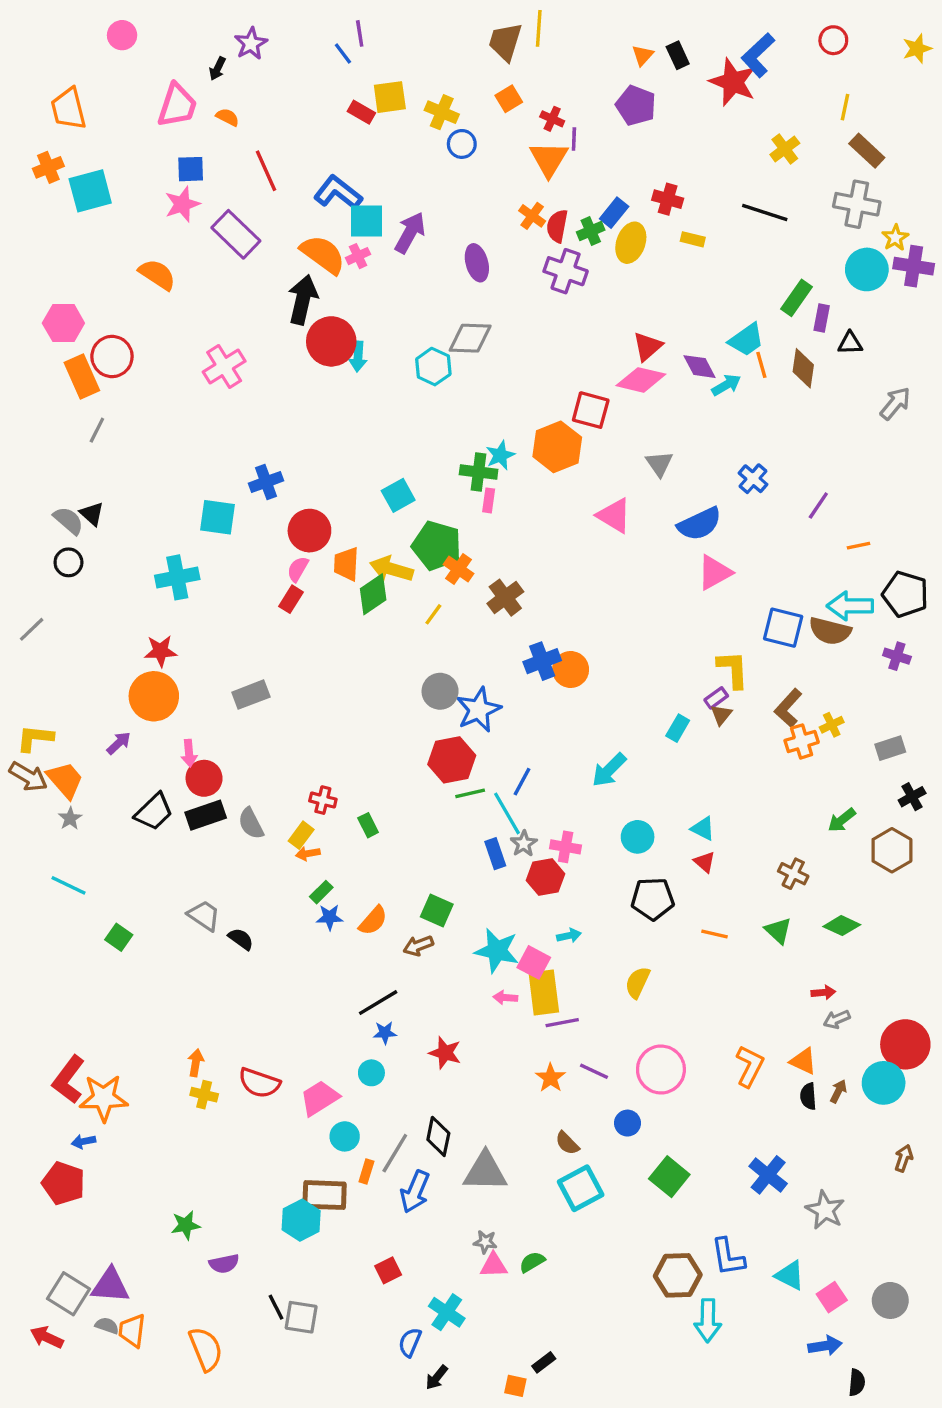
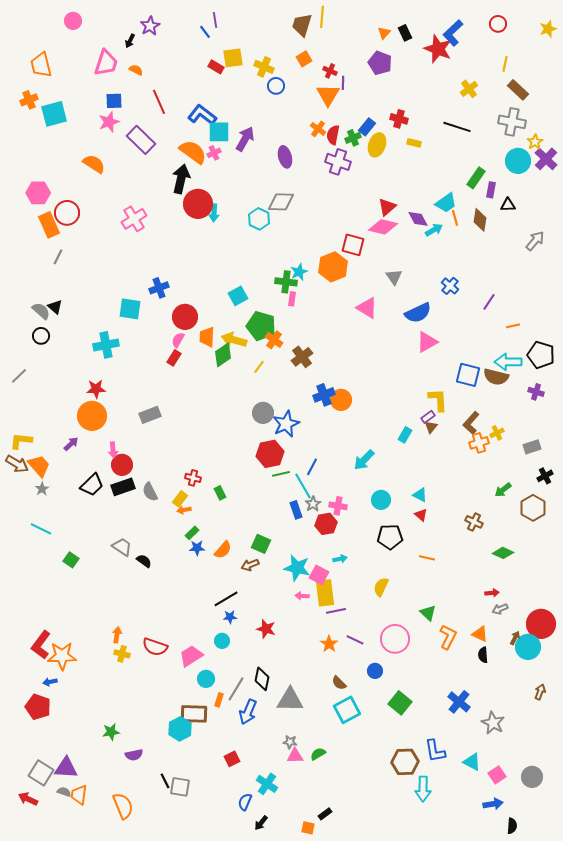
purple cross: (914, 266) -> (546, 159), turned 35
green triangle: (778, 931) -> (428, 613), moved
brown arrow: (838, 1091) -> (515, 638), moved

